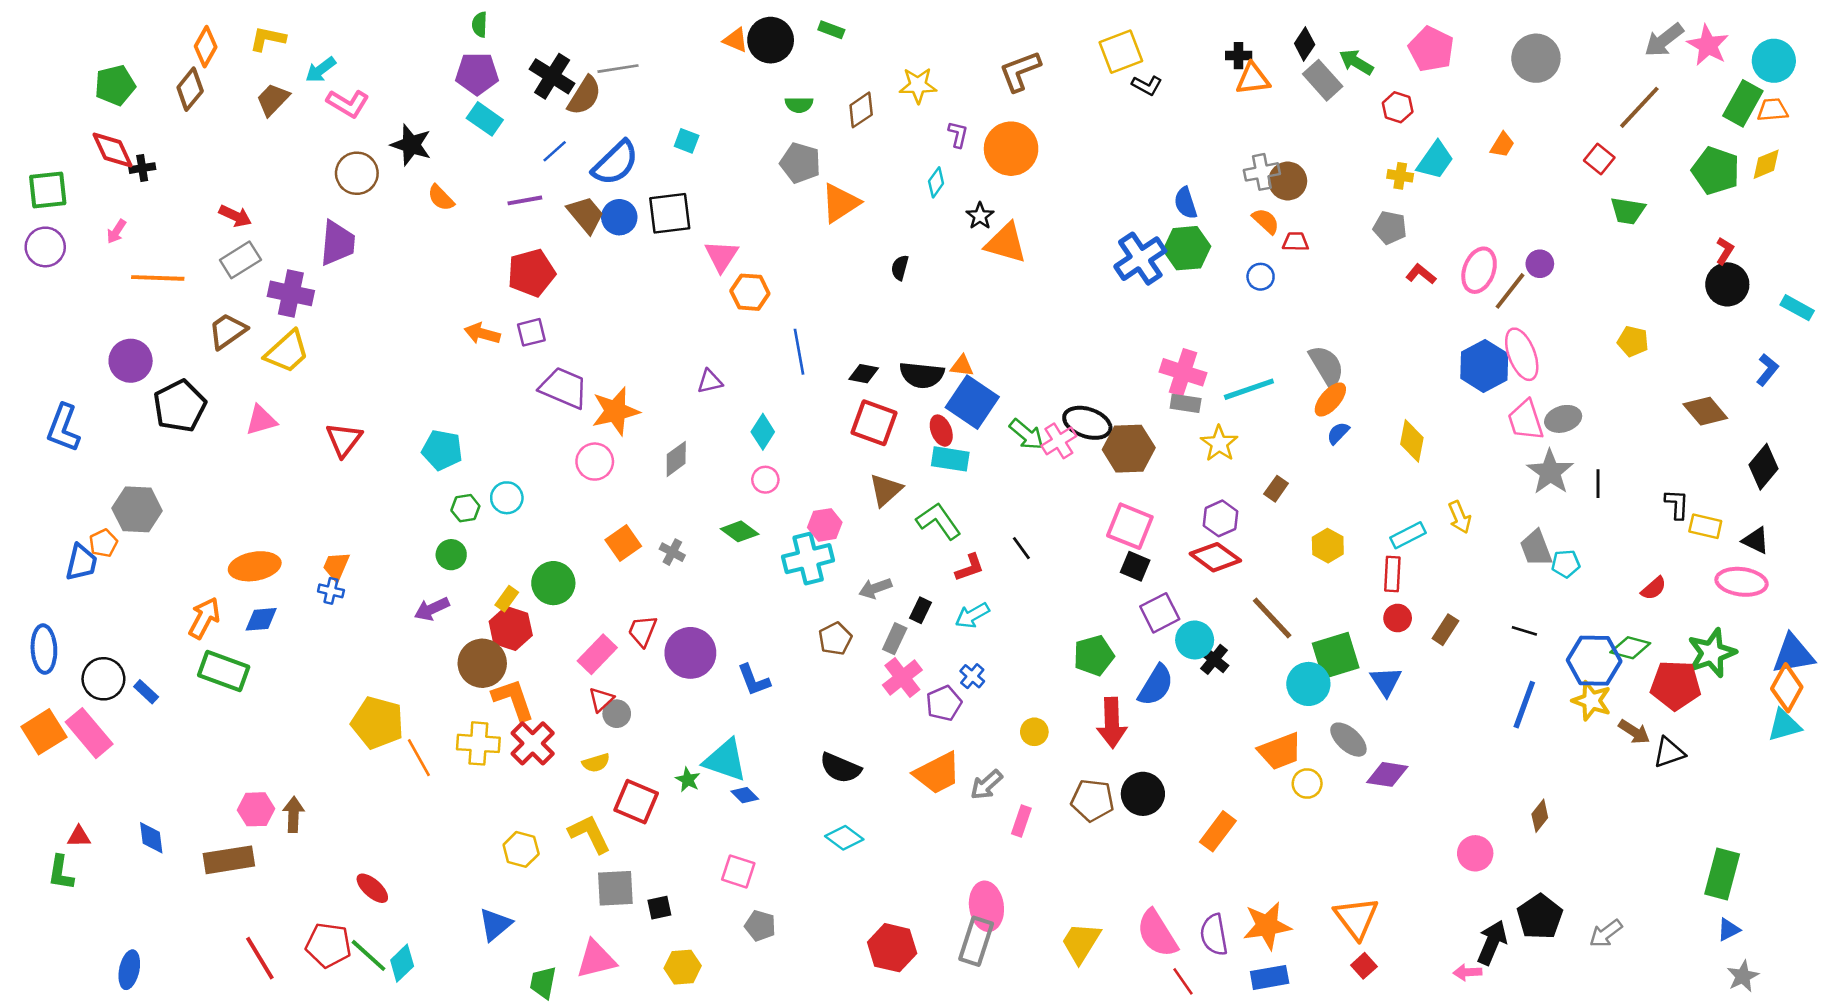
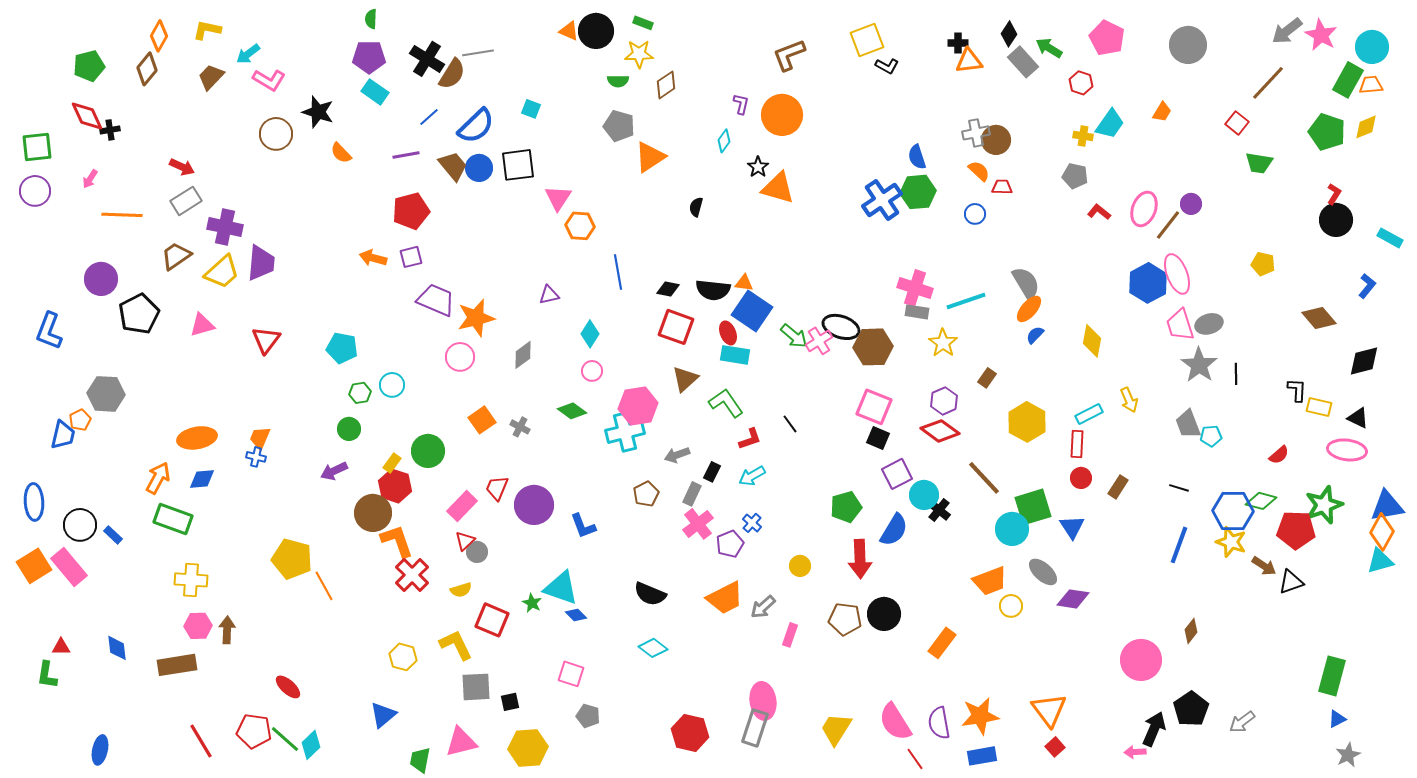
yellow star: (918, 85) -> (639, 54), moved
purple trapezoid: (337, 243) -> (261, 263), moved
black diamond: (1763, 467) -> (1364, 361), turned 36
pink hexagon: (825, 525) -> (638, 406), size x1.5
yellow hexagon: (1328, 546) -> (1027, 422), size x1.5
yellow cross: (478, 743) -> (191, 580), moved
pink circle: (1475, 853) -> (1141, 660), size x1.5
yellow hexagon: (683, 967) -> (528, 748), size x1.4

